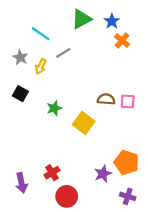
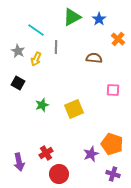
orange cross: (122, 40) -> (118, 39), moved
gray line: (63, 53) -> (56, 47), turned -56
brown semicircle: (106, 99) -> (94, 58), moved
green star: (54, 108) -> (42, 105), moved
yellow square: (84, 123) -> (74, 109), turned 30

